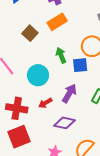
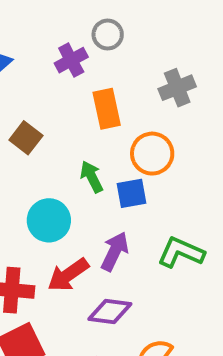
orange rectangle: (57, 22) -> (107, 109), moved, turned -66
red arrow: (45, 103) -> (68, 275), size x1.5

